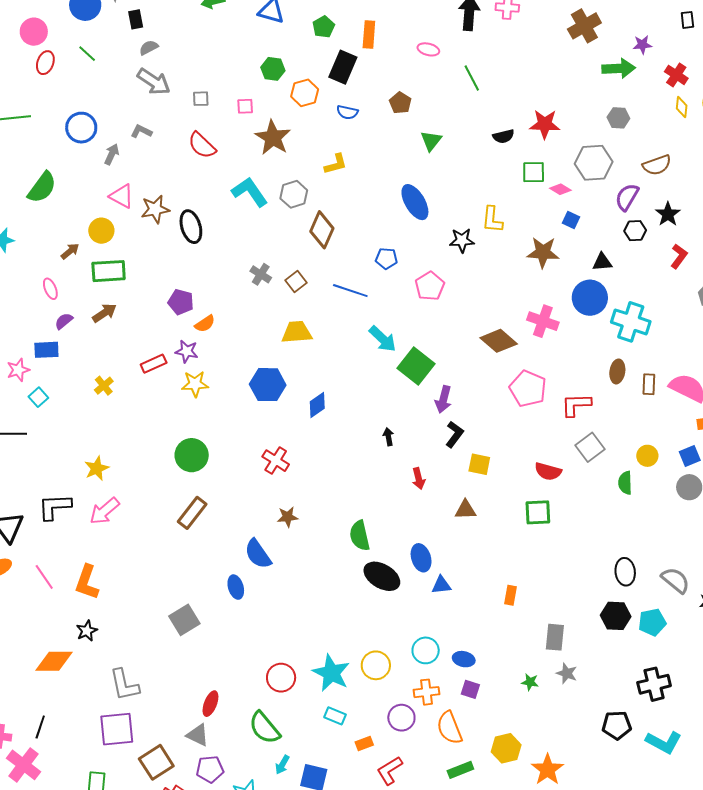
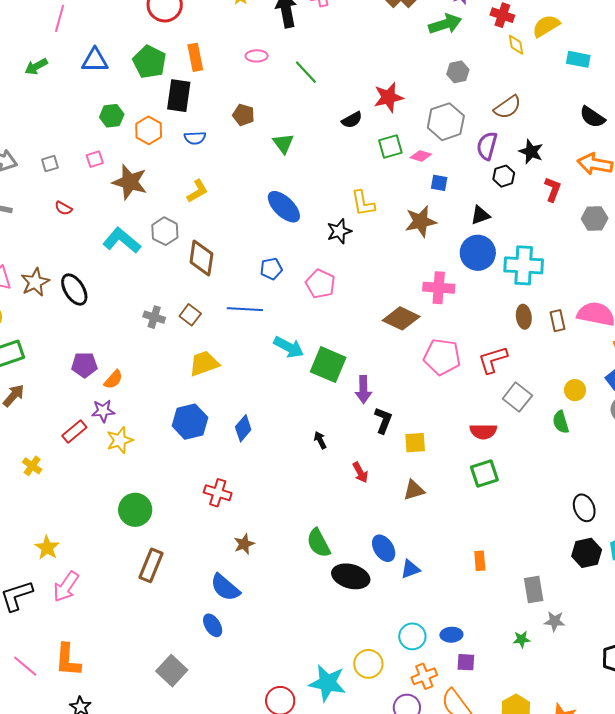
green pentagon: (324, 27) -> (149, 62), size x1.5
red semicircle: (202, 145) -> (63, 208), size x0.6

